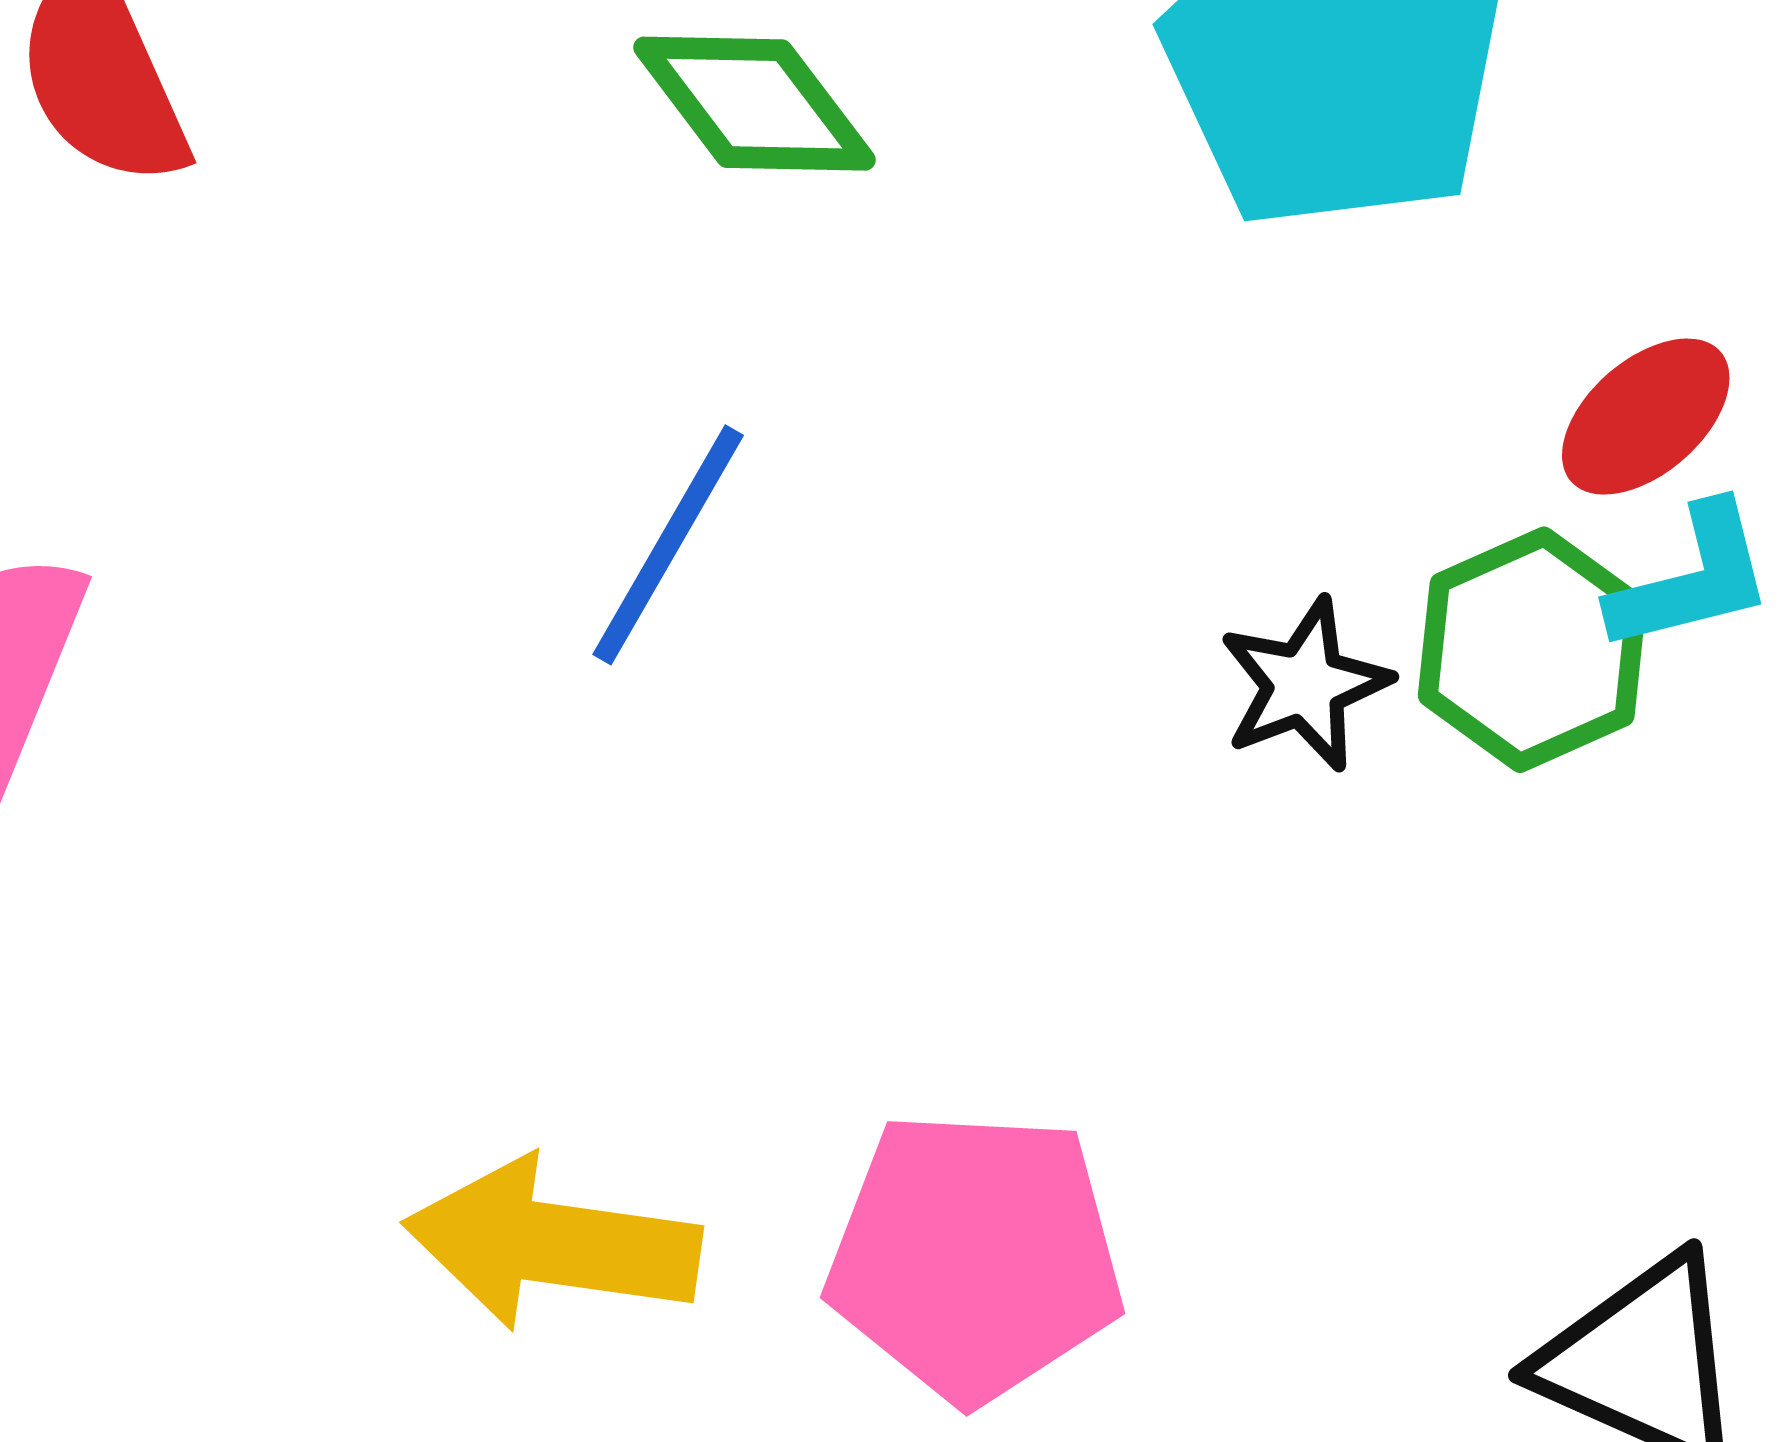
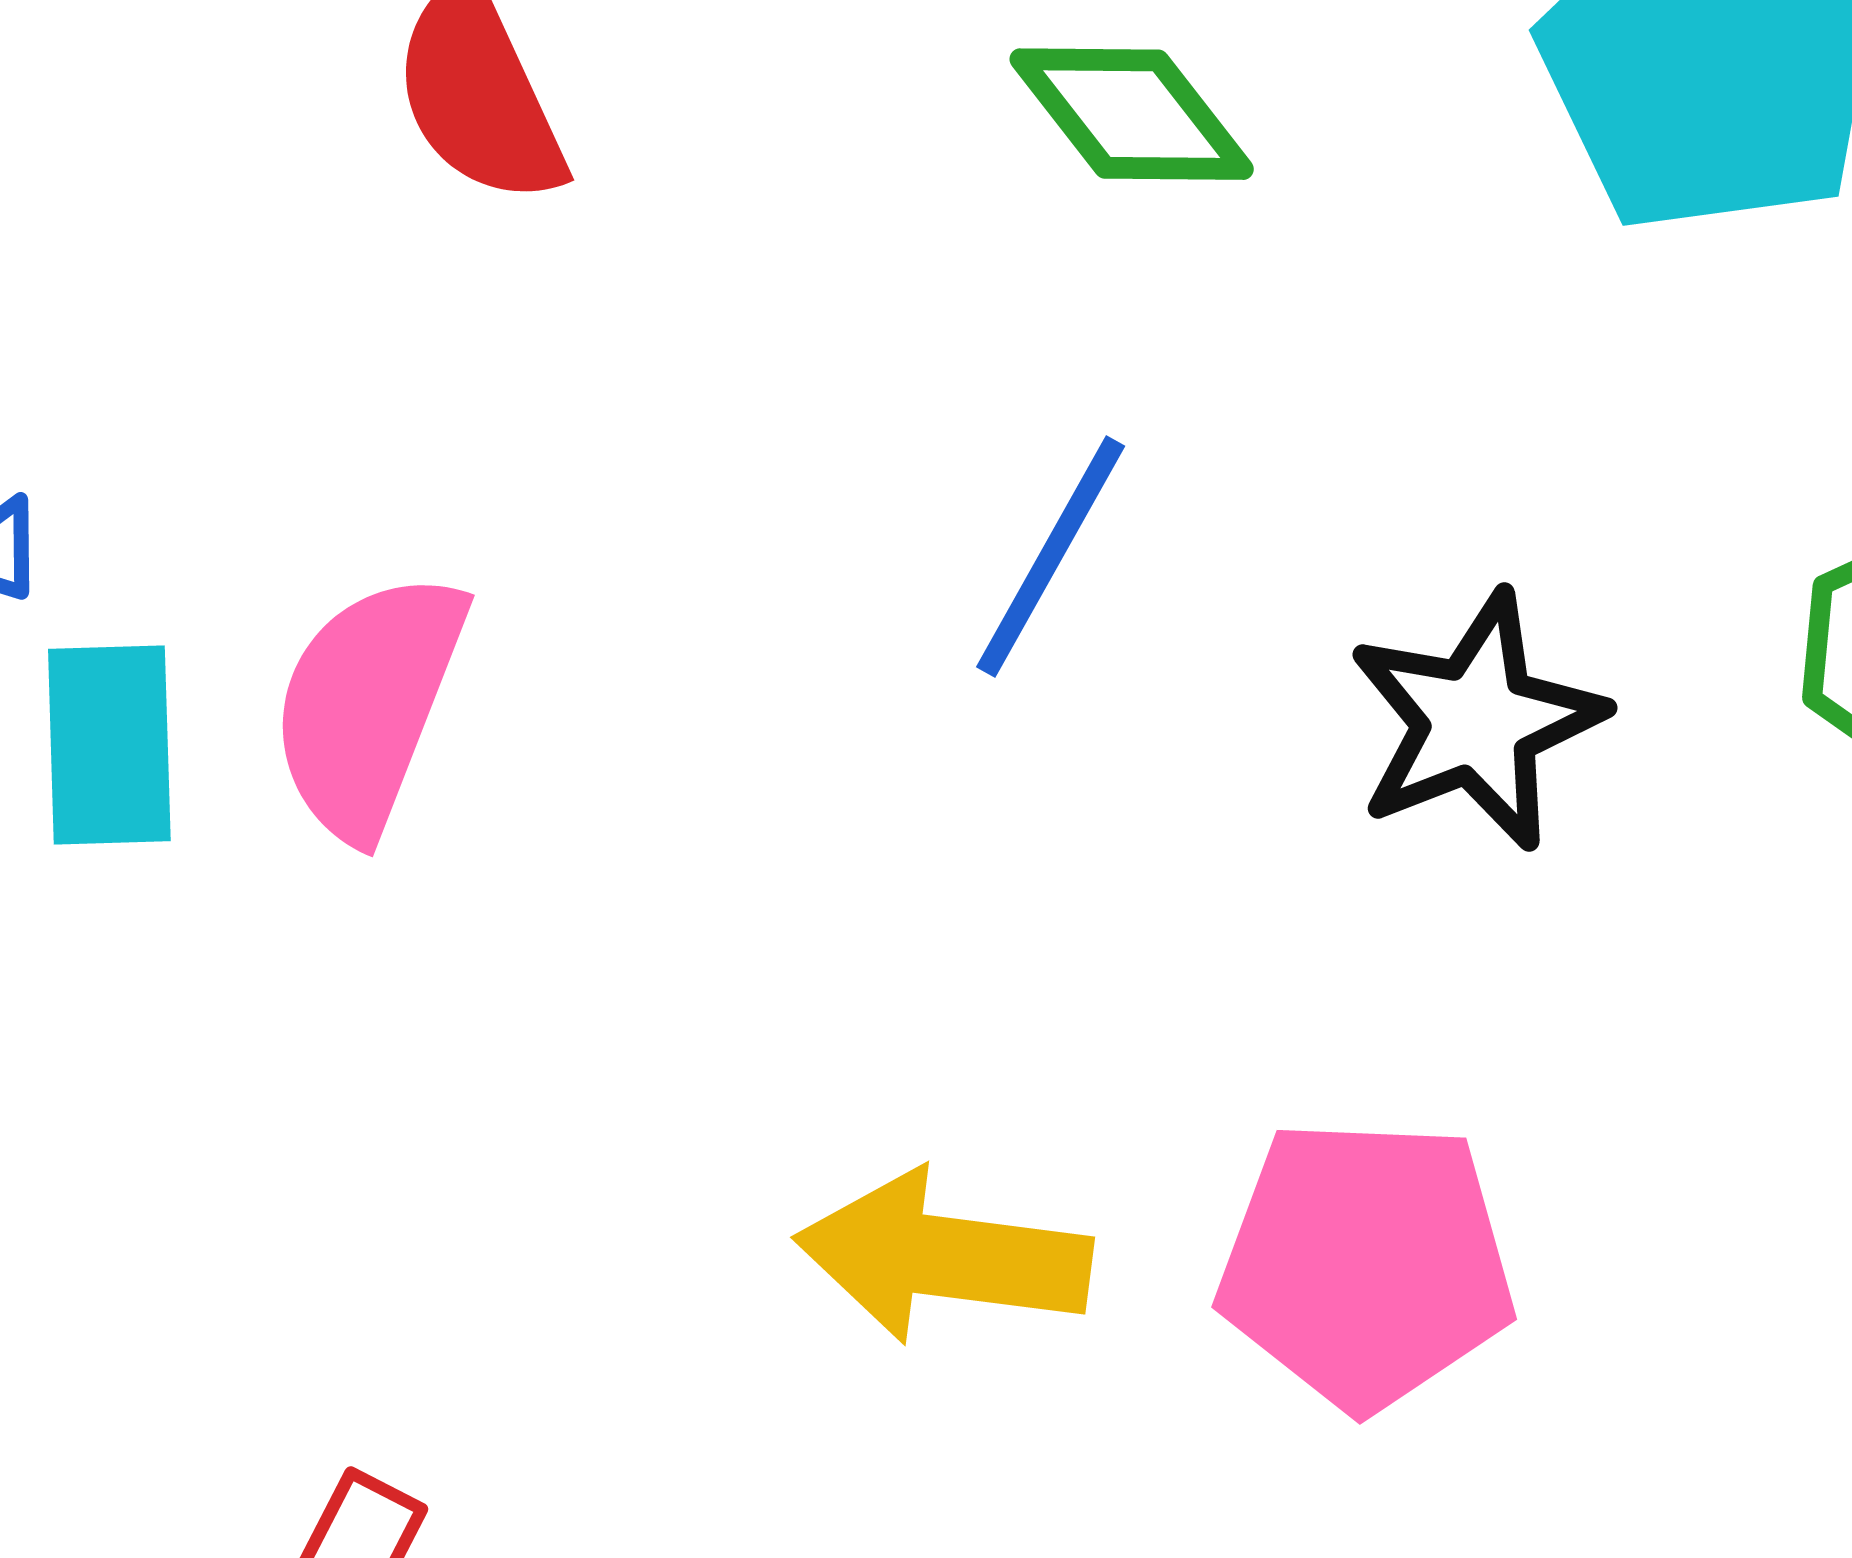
black star: (1305, 685) -> (1476, 721), moved, size x1.5

